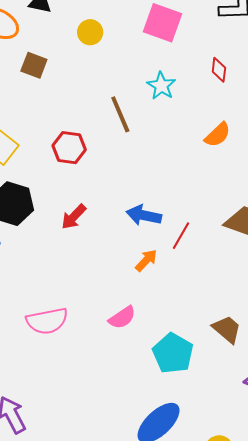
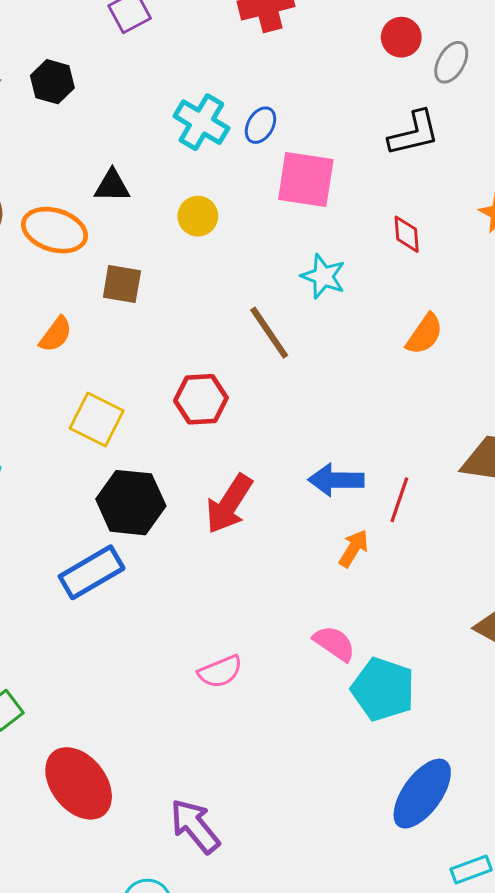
red arrow: (74, 217) -> (229, 504), size x1.4
pink semicircle: (122, 318) -> (334, 643), turned -100
pink semicircle: (47, 321) -> (220, 672), size x0.7
cyan pentagon: (173, 353) -> (383, 689), moved

